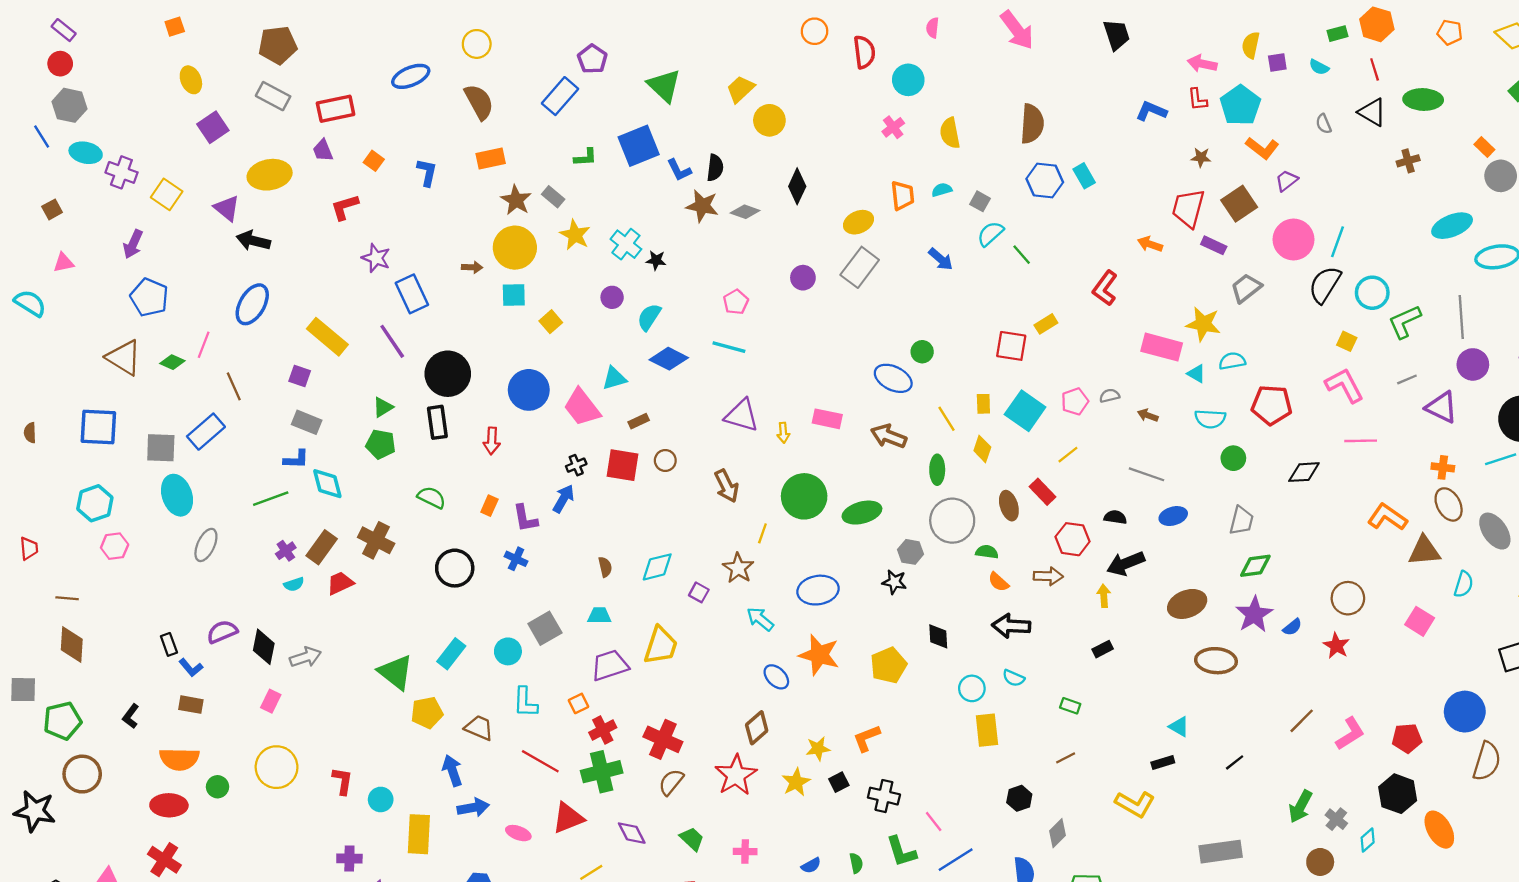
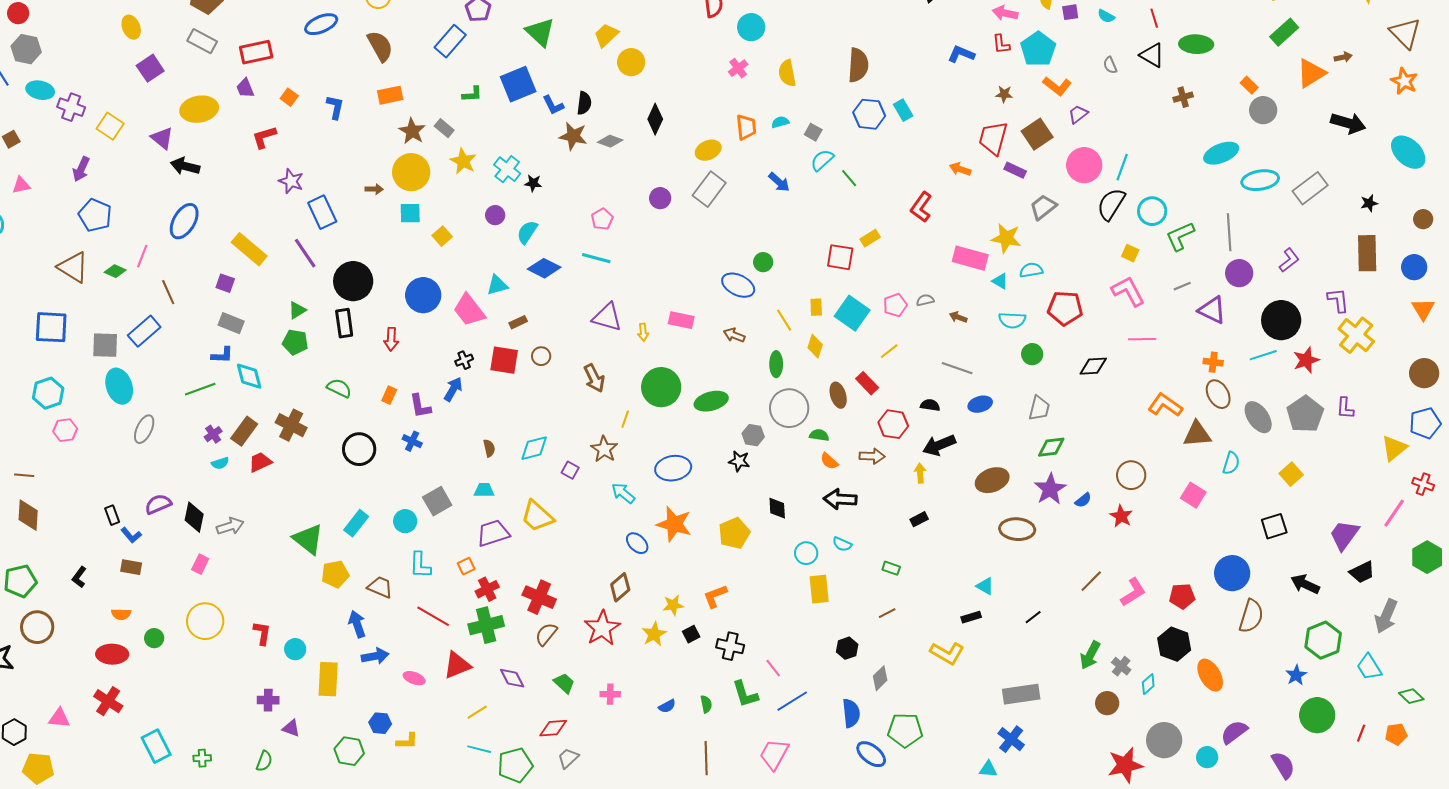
brown arrow: (889, 436) -> (734, 335), size x0.7
yellow trapezoid: (661, 646) -> (537, 516), turned 114
orange semicircle: (179, 759) -> (121, 614), size x0.6

